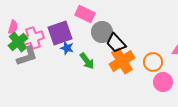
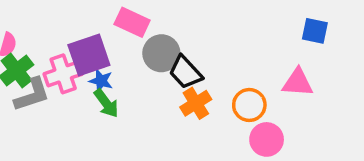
pink cross: (33, 38) -> (63, 74), moved
green arrow: (87, 61) -> (106, 103), moved
orange cross: (122, 61) -> (196, 103), size x0.7

